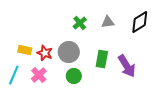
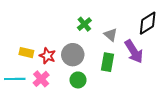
gray triangle: (108, 22) -> (111, 35), moved, turned 48
purple arrow: (127, 66) -> (134, 52), moved
cyan line: (14, 75) -> (15, 79), turned 66

